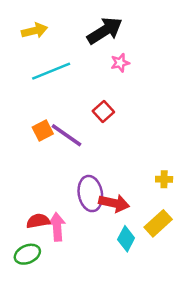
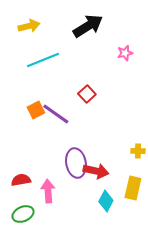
pink star: (120, 63) -> (125, 53), moved
red semicircle: (38, 221) -> (21, 180), moved
yellow rectangle: (158, 223) -> (133, 188), turned -35

